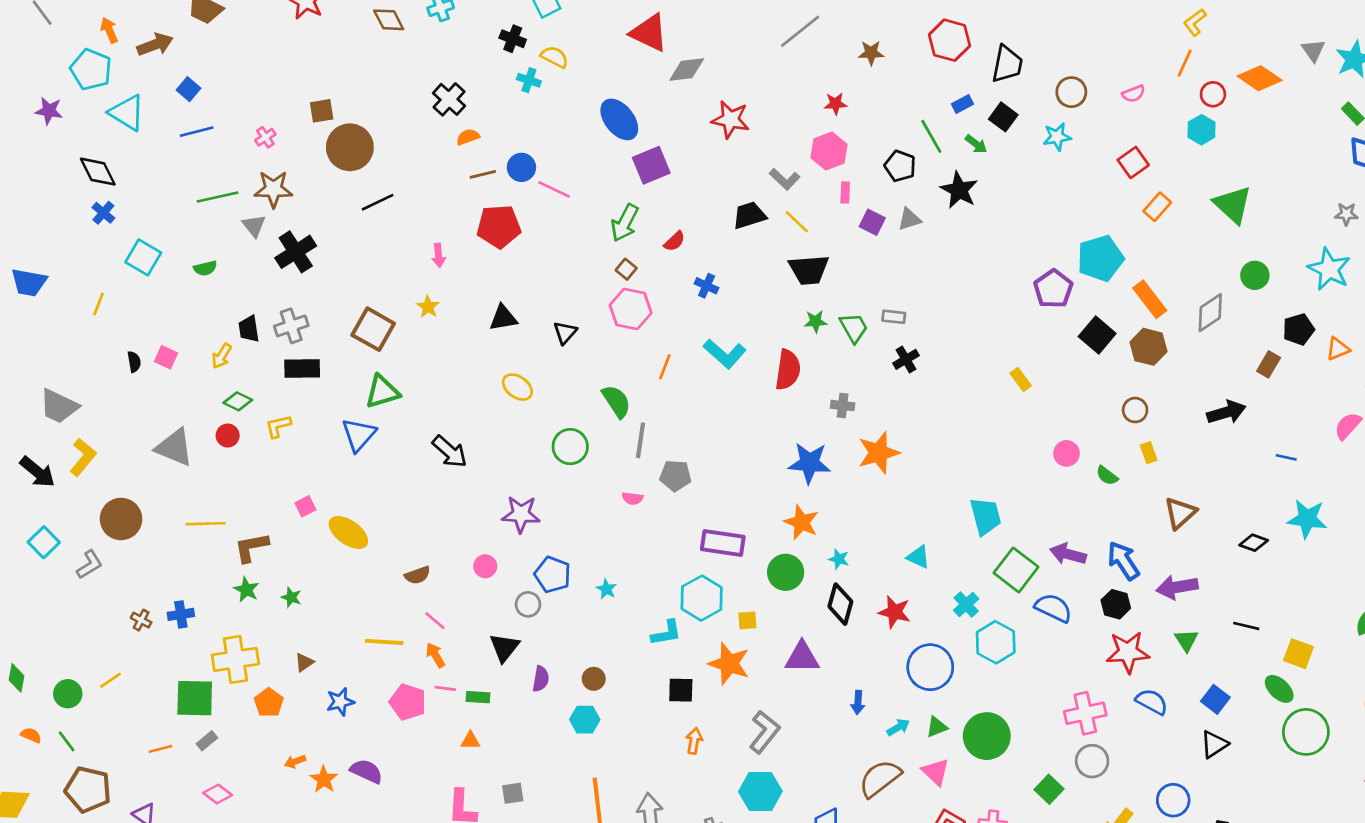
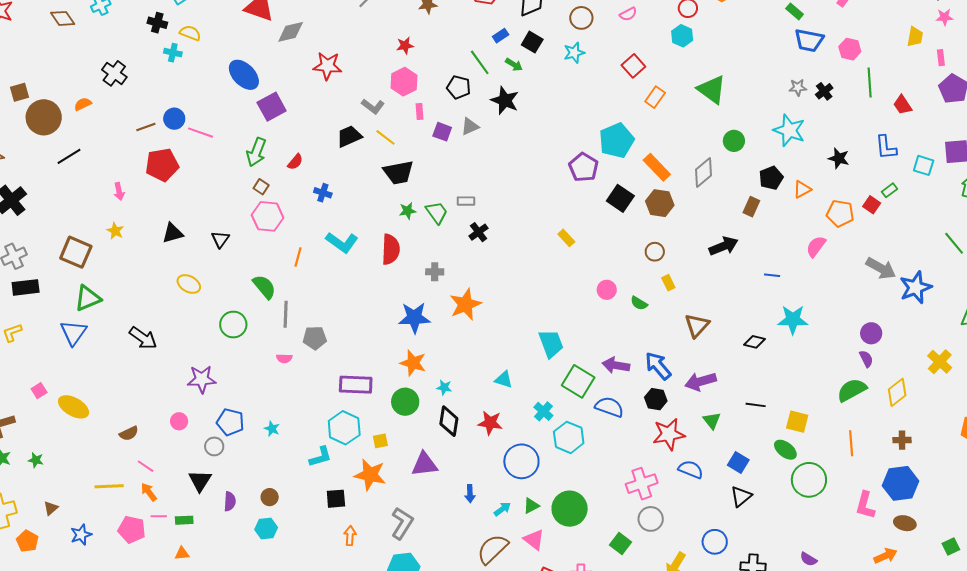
orange semicircle: (468, 137) -> (83, 104), moved

